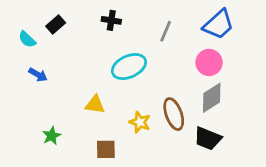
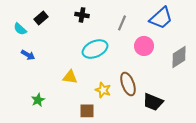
pink circle: (209, 62) -> (144, 46), moved
gray diamond: (212, 98) -> (179, 57), moved
brown square: (106, 149) -> (87, 111), moved

